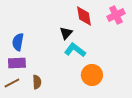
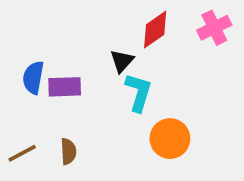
red diamond: (84, 16) -> (155, 30), turned 65
cyan L-shape: (75, 50) -> (139, 92), turned 70
purple rectangle: (17, 63) -> (65, 87), moved

